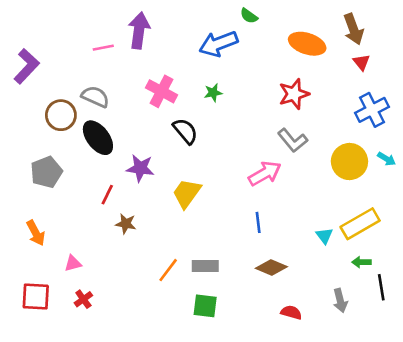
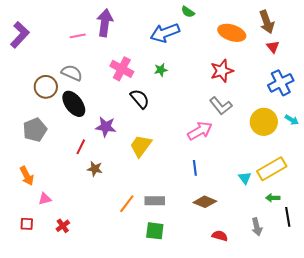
purple L-shape: (26, 66) -> (20, 35), moved
pink triangle: (73, 263) -> (45, 199), moved
red square: (36, 297) -> (27, 224), size x0.6

